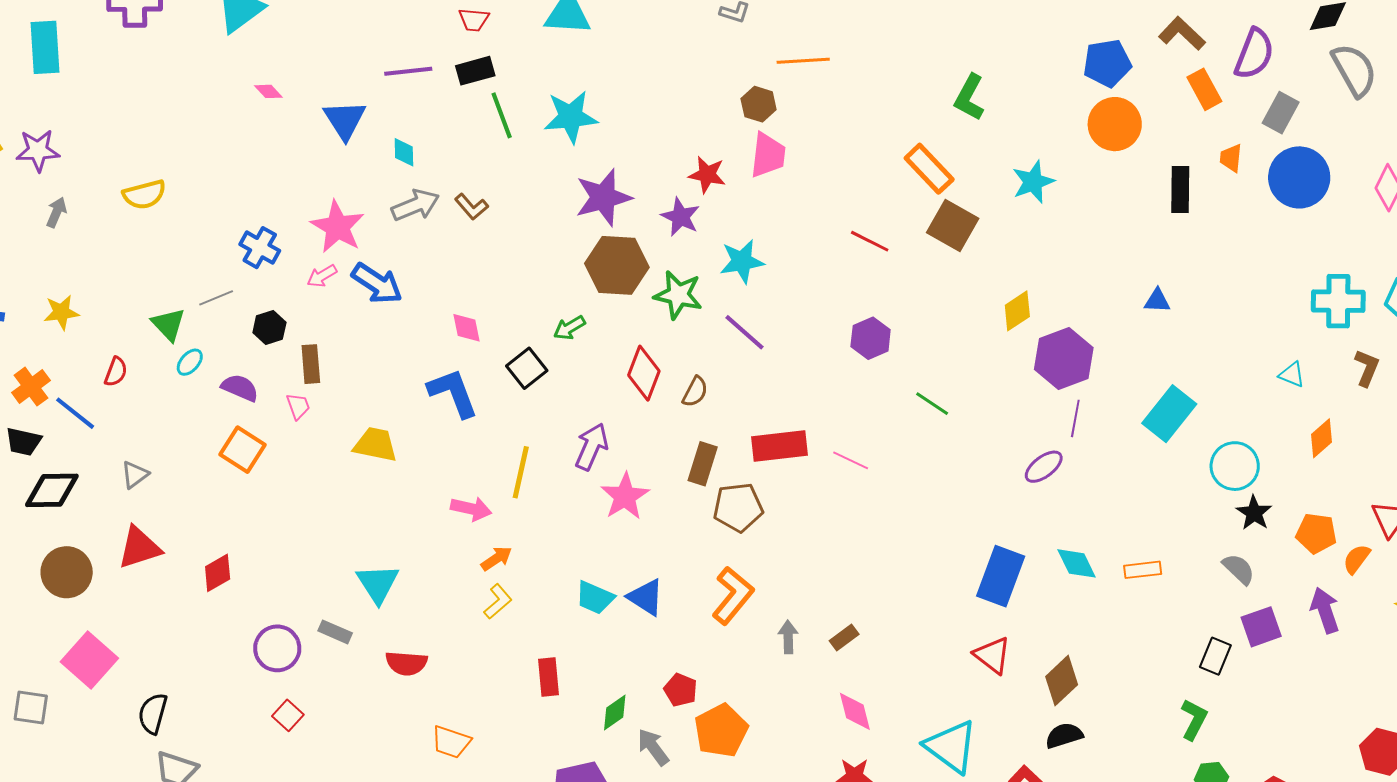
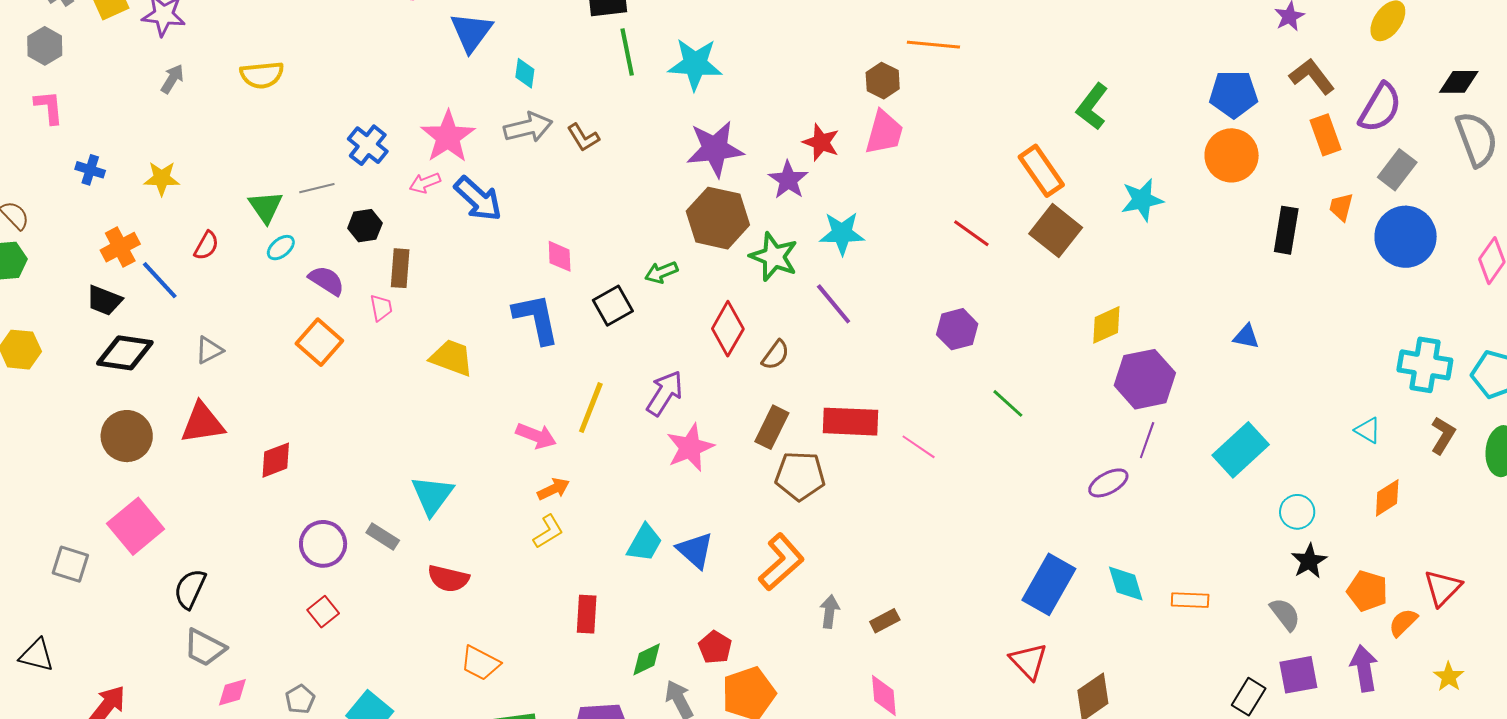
cyan circle: (1235, 466) -> (1297, 512), size x0.7
cyan trapezoid: (595, 598) -> (645, 543), turned -93

